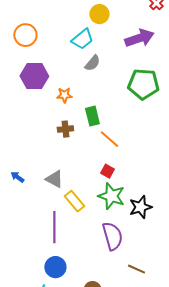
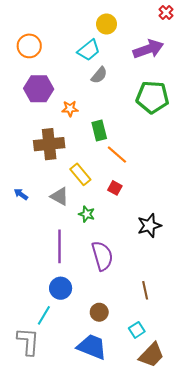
brown cross: (65, 129) -> (49, 144), moved, size x1.8
green star: (111, 196) -> (87, 214), moved, size x0.6
yellow rectangle: (74, 201) -> (80, 174), moved
purple semicircle: (112, 236) -> (102, 256), moved
brown line: (136, 269) -> (145, 290), turned 54

